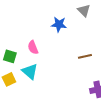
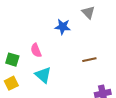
cyan triangle: (30, 71) -> (43, 75), moved

